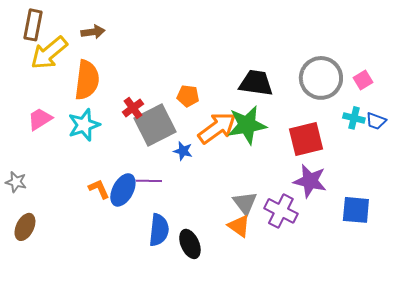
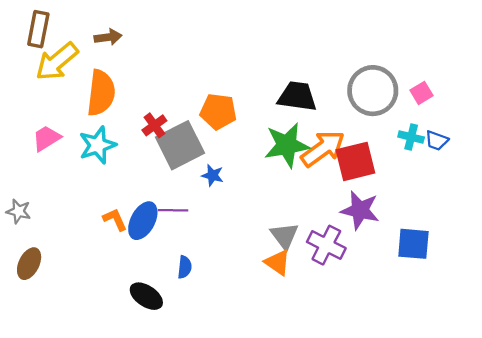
orange pentagon: (188, 96) -> (218, 111), size x1.4
orange arrow: (217, 128) -> (323, 149), moved
blue semicircle: (159, 230) -> (185, 267), size x0.6
black ellipse: (190, 244) -> (146, 296), moved, turned -32

